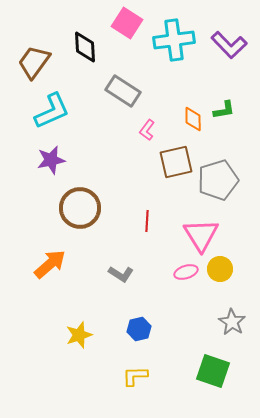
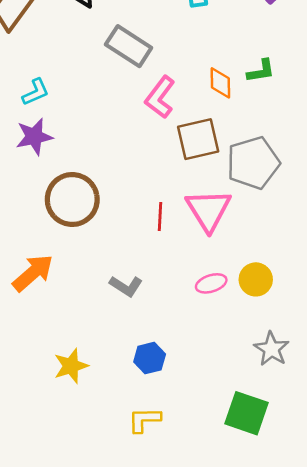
cyan L-shape: (52, 111) -> (36, 92), moved, size x0.6
pink L-shape: (147, 130) -> (160, 97), size x1.5
pink triangle: (201, 235) -> (209, 210), moved

